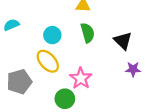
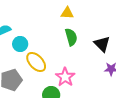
cyan circle: (52, 35) -> (20, 44), moved

